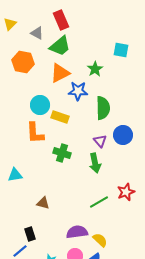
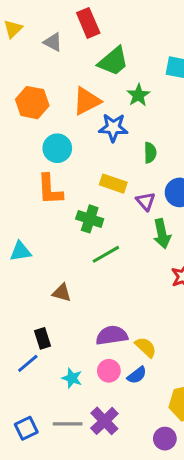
green trapezoid: (60, 46) -> (113, 61), moved
orange hexagon: (23, 62) -> (32, 103), moved
green semicircle: (103, 108) -> (150, 153), size x0.6
yellow rectangle: (60, 117) -> (113, 184), moved
green arrow: (95, 163) -> (162, 234), moved
green line: (99, 202) -> (106, 254), moved

